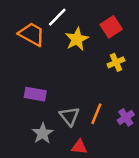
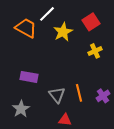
orange line: (96, 114) -> (79, 93), turned -36
gray star: (43, 133) -> (21, 109), moved

